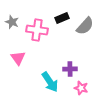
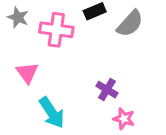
purple cross: (70, 69) -> (107, 90), turned 32
cyan arrow: (50, 82) -> (52, 113), moved

